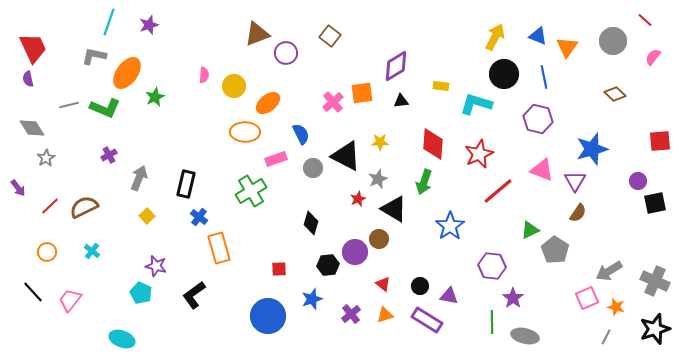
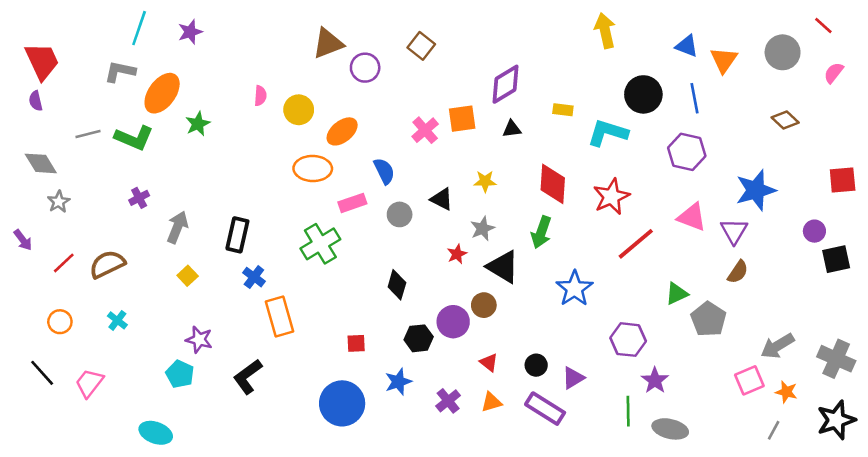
yellow arrow: (495, 37) -> (605, 31), moved, turned -40
black triangle: (346, 156) -> (442, 199), size x0.6
purple triangle: (449, 296) -> (573, 378), turned -42

